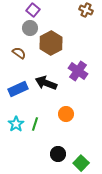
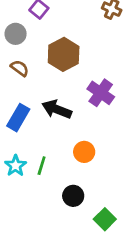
gray circle: (30, 28) -> (16, 34), moved
blue rectangle: (18, 89) -> (18, 118), turned -36
black circle: (58, 154) -> (73, 196), moved

